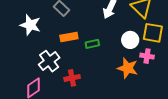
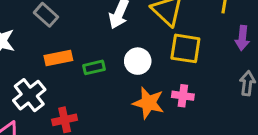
white circle: (130, 40) -> (138, 61), moved
pink cross: (147, 56) -> (183, 96), moved

